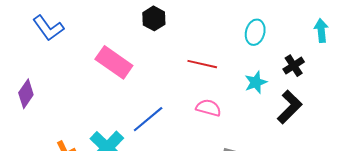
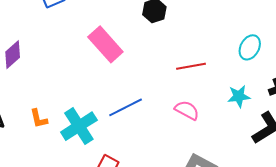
red line: (202, 64) -> (191, 66), turned -36

